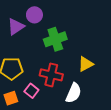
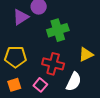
pink square: (31, 91) -> (40, 85), moved

